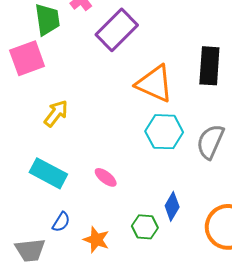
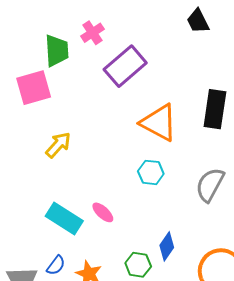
cyan hexagon: (164, 132) -> (151, 172), moved, size x0.7
cyan rectangle: (48, 173) -> (64, 219), moved
blue semicircle: (61, 222) -> (56, 265), moved

